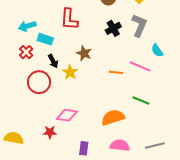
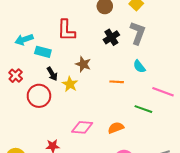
cyan semicircle: (157, 51) -> (139, 66), moved
red cross: (26, 52) -> (16, 76), moved
pink line: (140, 66) -> (163, 92), moved
pink diamond: (67, 115) -> (82, 127), moved
orange semicircle: (113, 117) -> (116, 128), size x0.7

